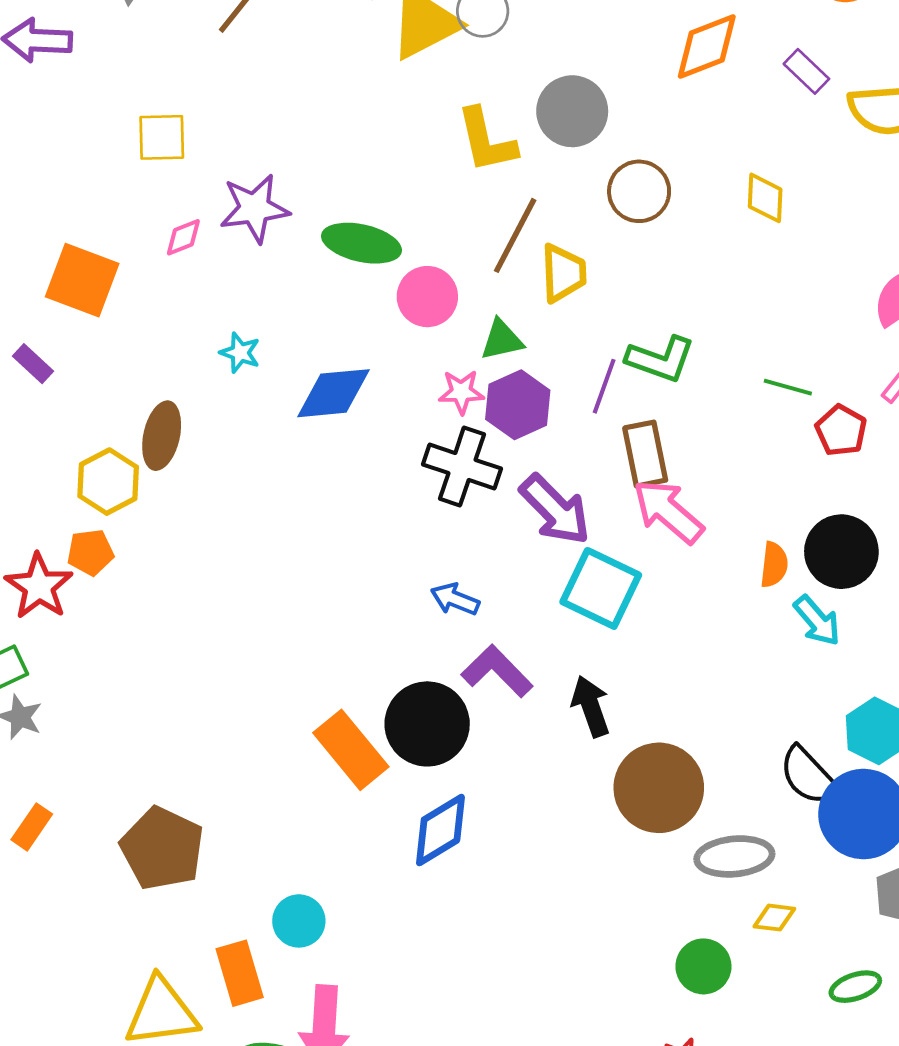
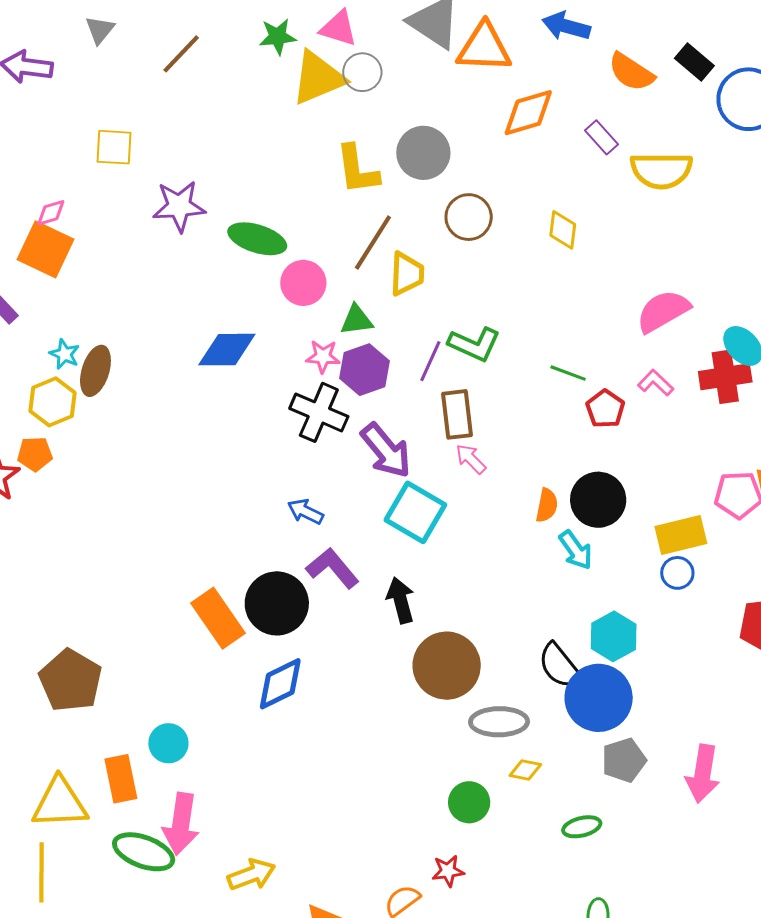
pink diamond: (183, 237) -> (51, 213), moved
cyan star: (240, 353) -> (65, 354), moved
pink arrow: (668, 511) -> (471, 459), size x0.6

